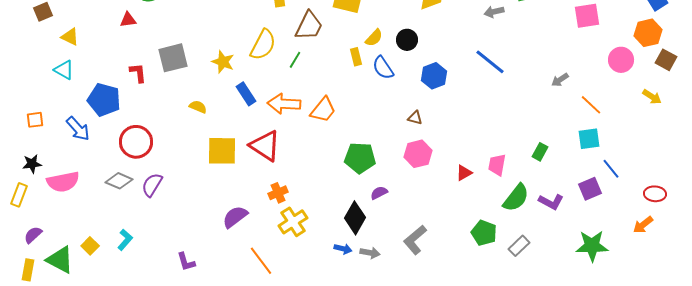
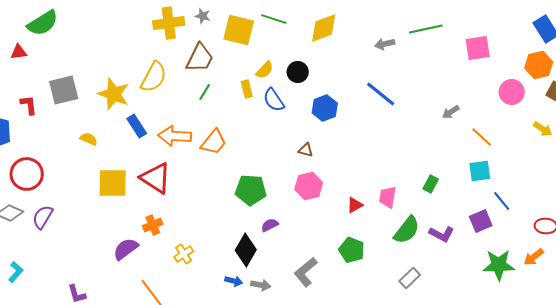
green line: (295, 60) -> (205, 92), moved
yellow star: (223, 62) -> (114, 94), size x1.4
orange cross: (278, 193) -> (153, 225), moved
yellow cross: (293, 222) -> (184, 254), size x0.7
green pentagon: (484, 233) -> (352, 250), moved
green star: (592, 246) -> (499, 265), moved

